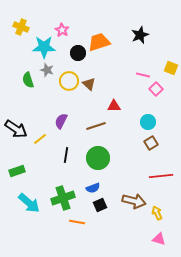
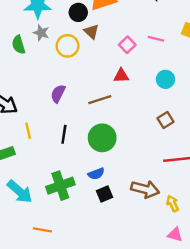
brown triangle: (89, 84) -> (91, 32), moved
pink square: (156, 89) -> (127, 45), moved
cyan circle: (148, 122) -> (165, 79), moved
yellow line: (40, 139) -> (28, 131), moved, turned -64
orange line: (77, 222) -> (42, 230), moved

